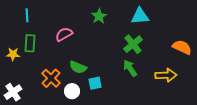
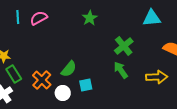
cyan triangle: (140, 16) -> (152, 18), moved
pink semicircle: (64, 34) -> (39, 18), moved
green rectangle: (30, 43) -> (14, 74), moved, turned -36
green semicircle: (78, 67) -> (69, 69), turned -72

